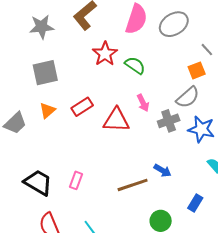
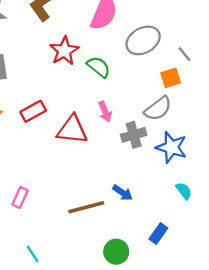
gray ellipse: (174, 24) -> (143, 40), moved

